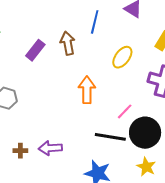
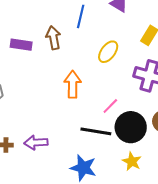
purple rectangle: (35, 50) -> (21, 45), turned 60

